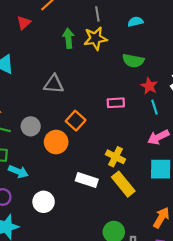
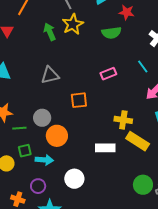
red star: (149, 86) -> (127, 12), moved
orange square: (76, 121) -> (79, 100), turned -30
orange circle: (56, 142) -> (57, 136), moved

